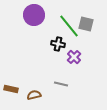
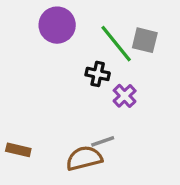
gray line: (61, 84) -> (103, 141), turned -32
brown semicircle: (34, 95) -> (84, 158), moved, size x1.5

